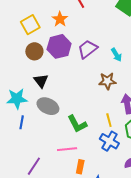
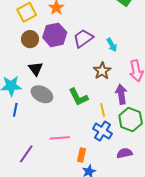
brown star: (107, 81) -> (102, 71), turned -30
green L-shape: (77, 124) -> (78, 97), moved
orange rectangle: (80, 167) -> (82, 155), moved

